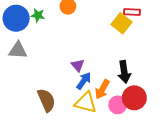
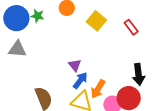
red rectangle: (132, 12) -> (131, 27), moved, turned 49
yellow square: (122, 23) -> (96, 21), moved
black arrow: (124, 72) -> (138, 74), moved

